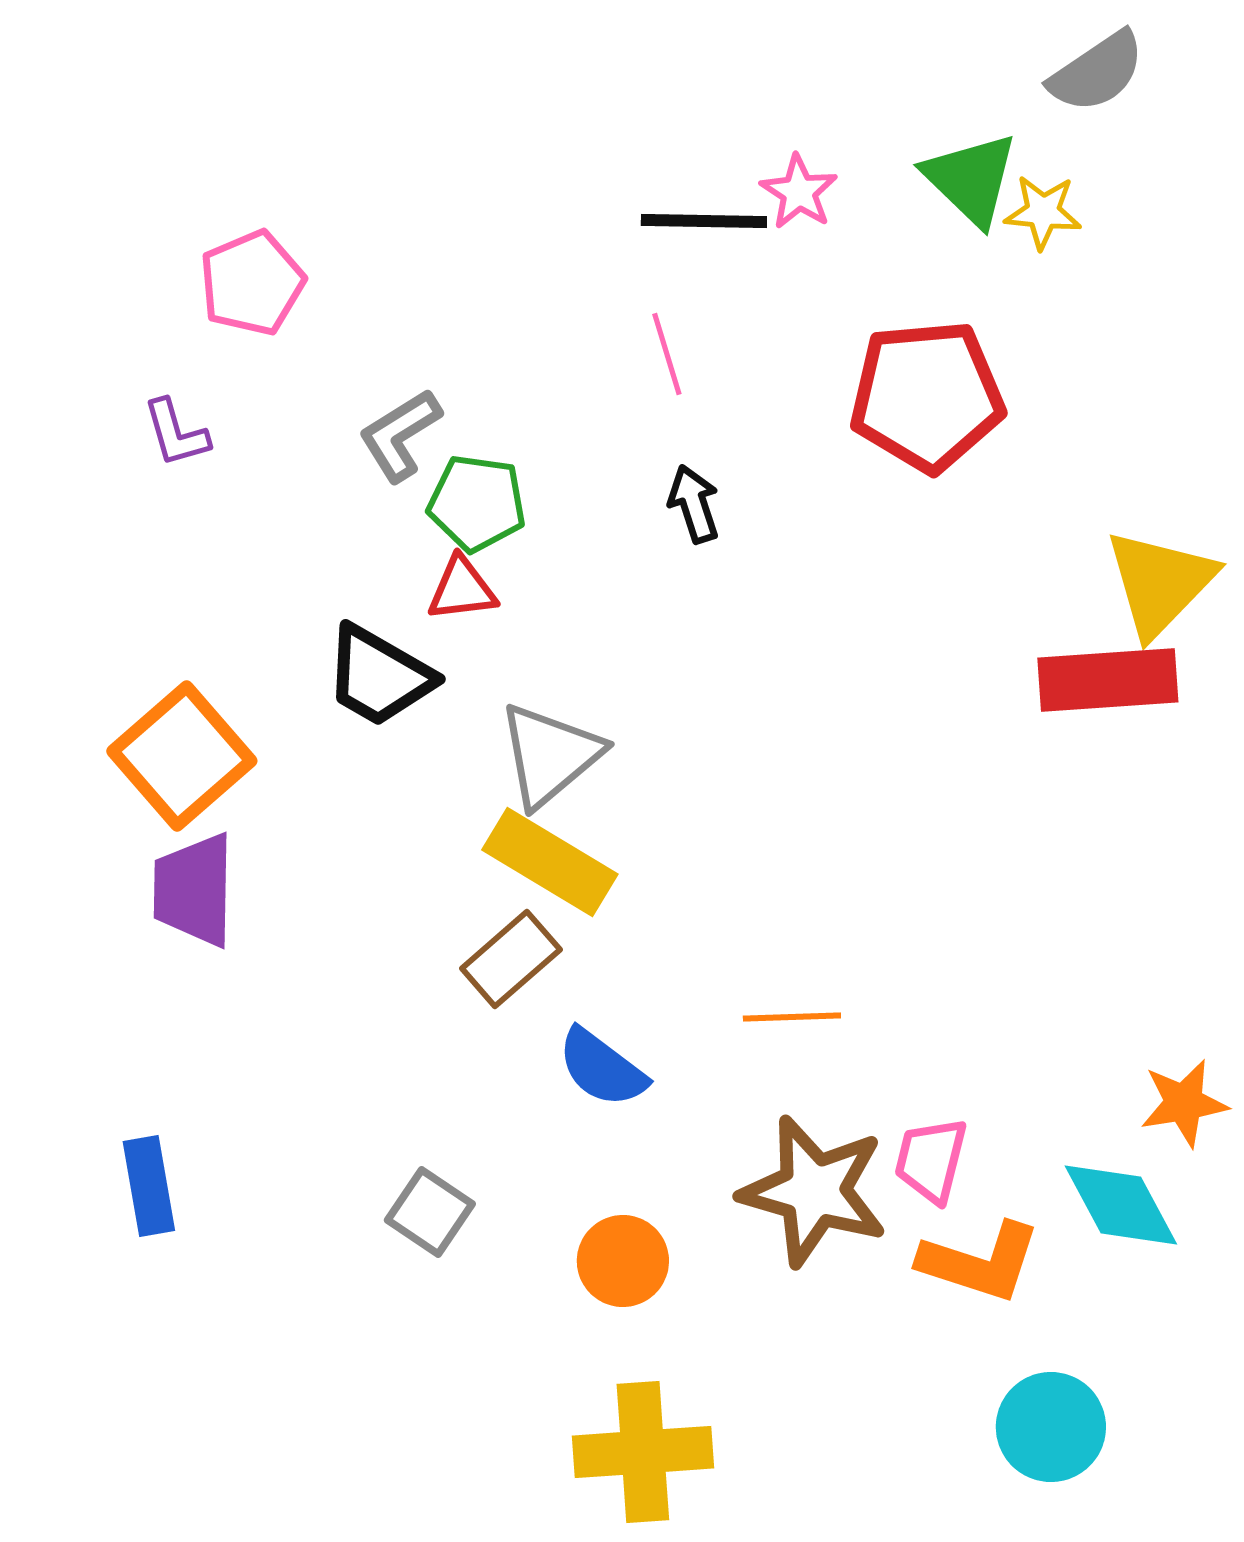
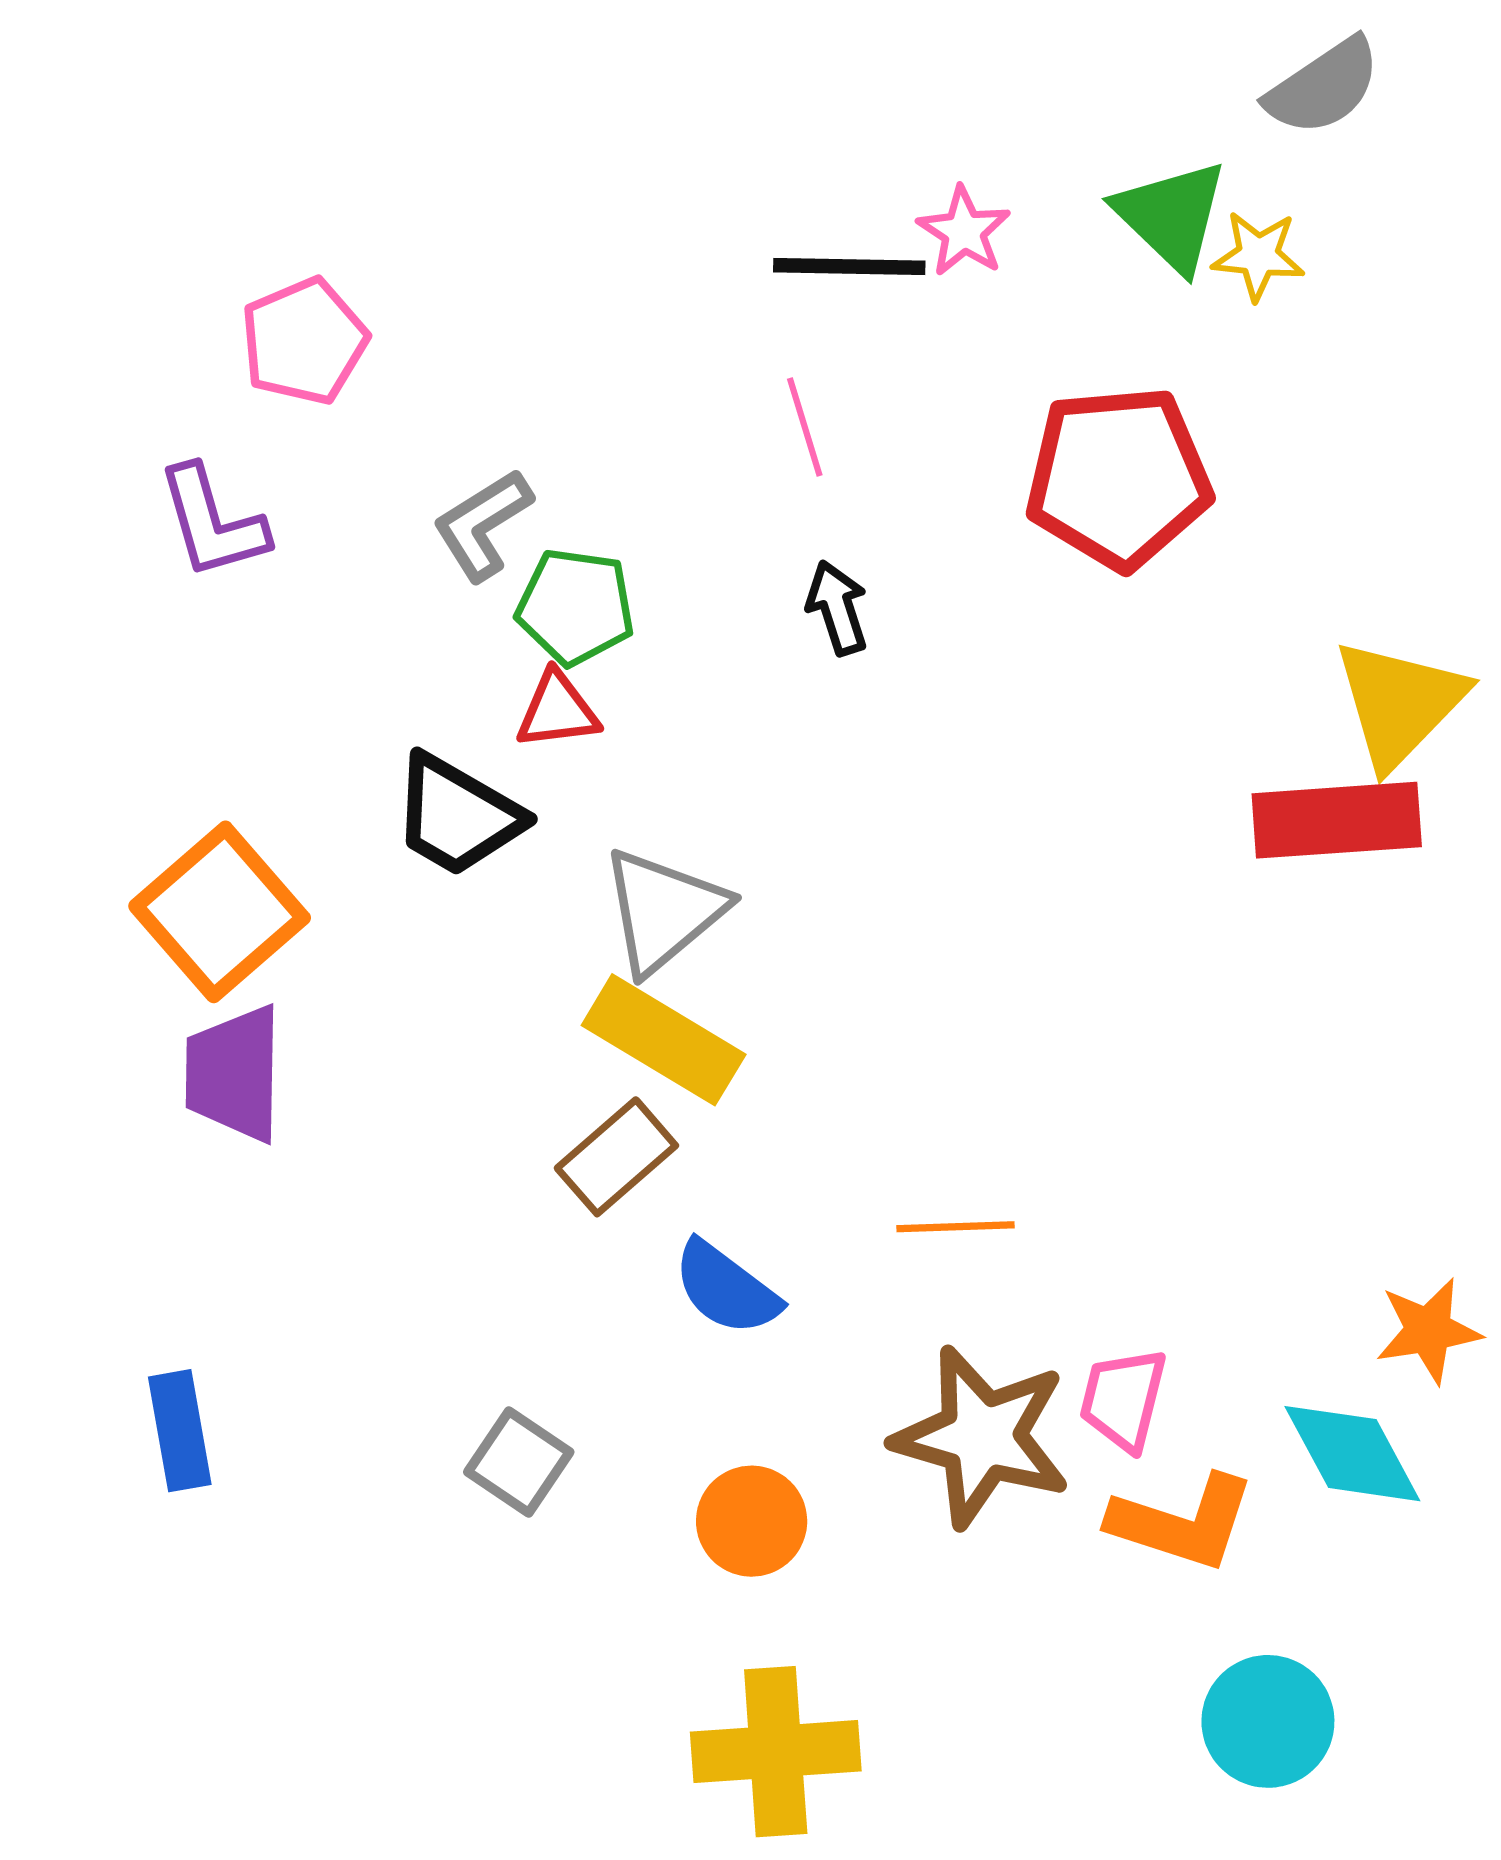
purple L-shape: (176, 433) -> (212, 522), size x1.4

